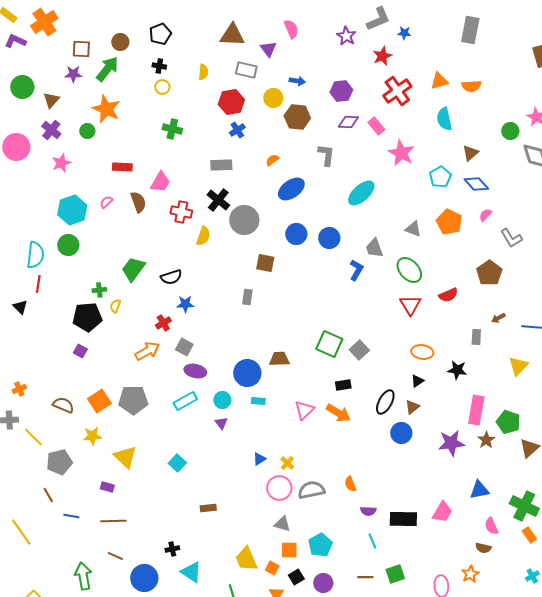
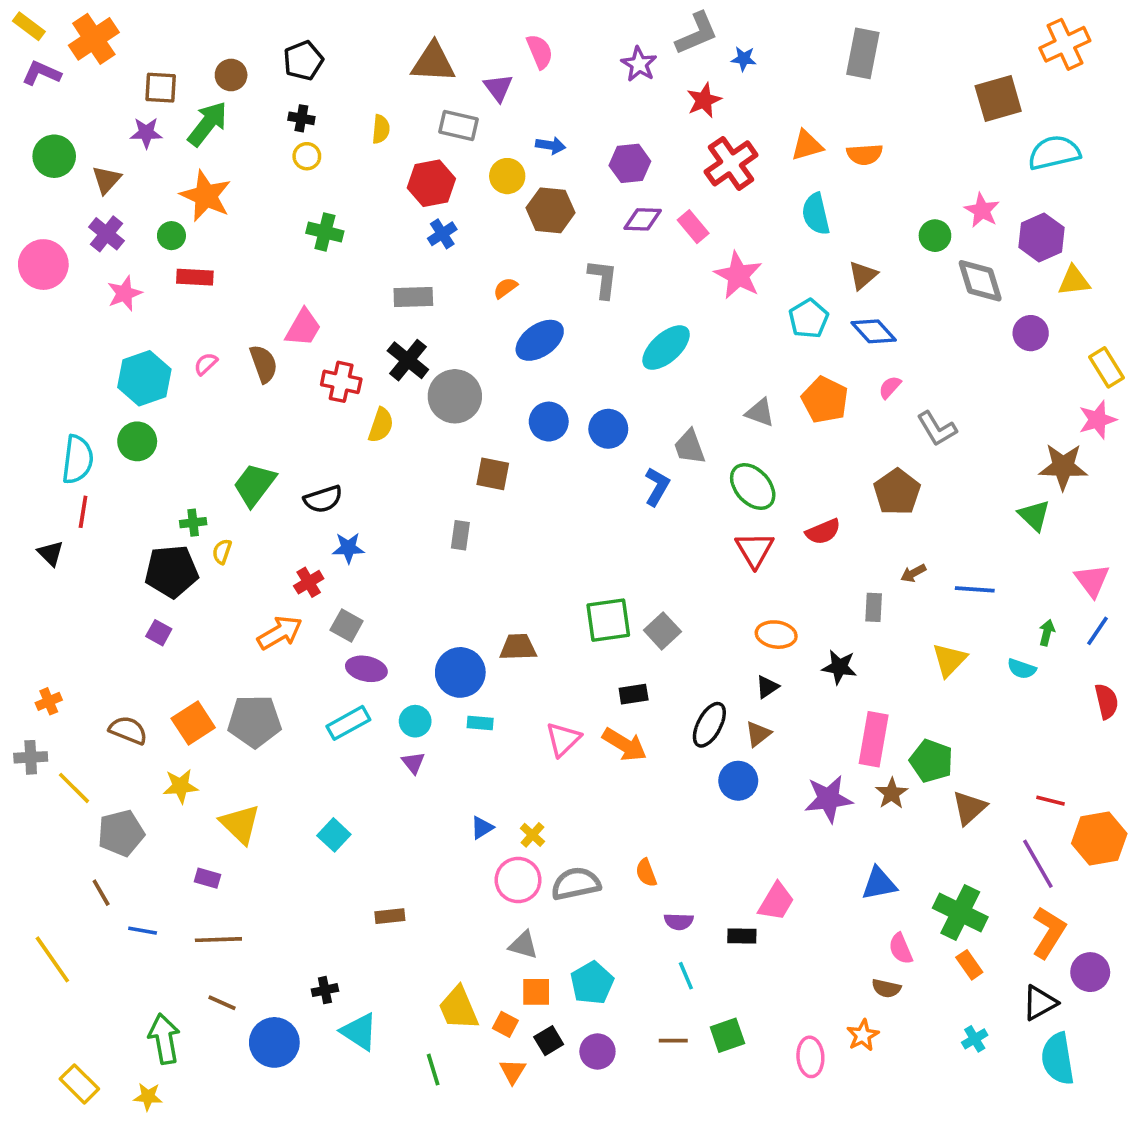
red rectangle: (122, 167) -> (195, 277), moved
green square: (329, 344) -> (608, 620), turned -32
pink trapezoid: (442, 512) -> (776, 902), moved
black rectangle: (403, 519) -> (742, 936), size x0.6

